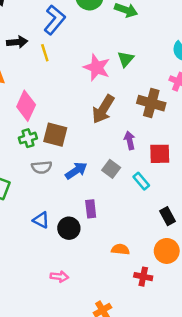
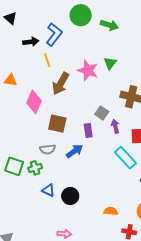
black arrow: (17, 42) -> (31, 42), moved
brown arrow: (103, 109) -> (61, 84), moved
green cross: (28, 138) -> (35, 168), moved
gray square: (111, 169) -> (102, 113), moved
cyan rectangle: (141, 181) -> (125, 158), size x1.6
purple rectangle: (91, 209) -> (88, 130), moved

